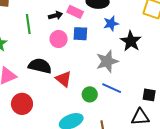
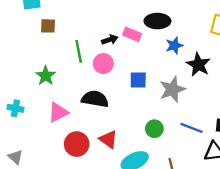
blue square: (80, 34) -> (138, 80), moved
pink circle: (59, 39) -> (103, 64), moved
red triangle: (63, 79) -> (108, 139), moved
blue line: (112, 88) -> (192, 128), moved

